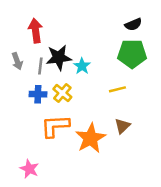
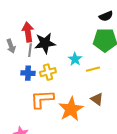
red arrow: (35, 31) -> (28, 32), moved
cyan star: (82, 66) -> (75, 59), moved
yellow cross: (62, 93) -> (48, 72), turned 35
brown triangle: (122, 126) -> (97, 99), turned -40

